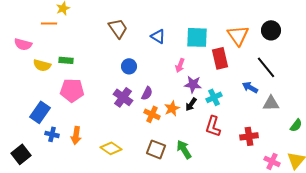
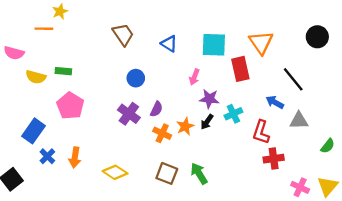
black circle: (271, 30) -> (317, 37), moved
pink pentagon: (72, 90) -> (70, 106), turned 30
red L-shape: (213, 126) -> (261, 132), moved
blue cross: (52, 134) -> (47, 156), turned 32

